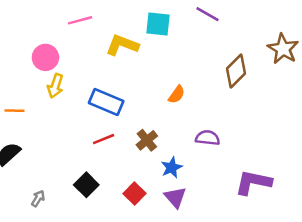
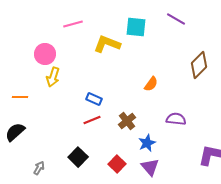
blue rectangle: (106, 102) -> (94, 99), moved, size x0.6

